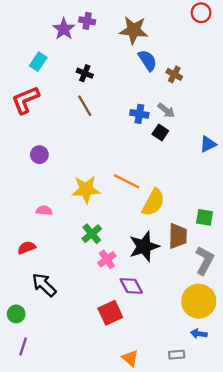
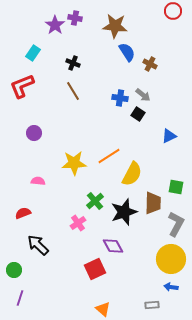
blue triangle: (208, 144) -> (169, 136), moved
orange line: (127, 181) -> (109, 156), turned -60
green cross: (92, 234) -> (95, 201), moved
pink cross: (107, 259) -> (78, 223), moved
orange triangle: (130, 358) -> (103, 309), moved

